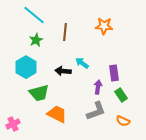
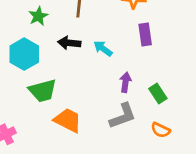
black arrow: (63, 71) -> (69, 43), moved
purple rectangle: (114, 73) -> (145, 34), moved

